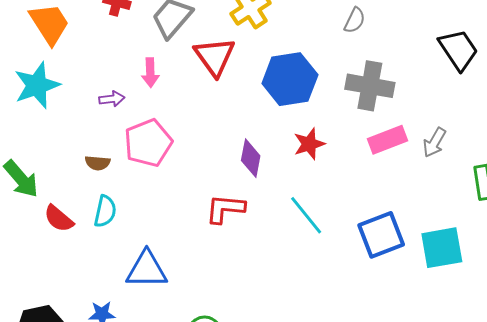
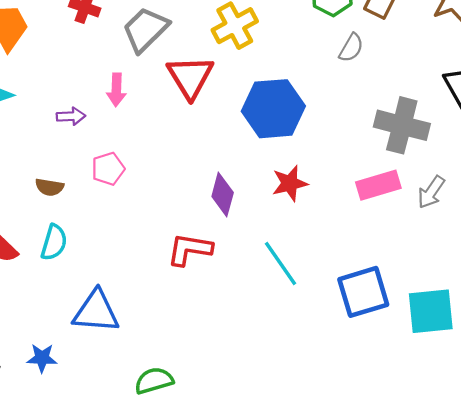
gray cross: (370, 86) -> (402, 125), moved
pink pentagon: (148, 143) -> (108, 169), size x0.6

